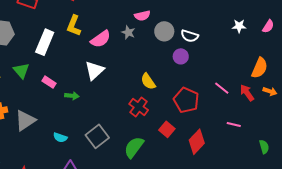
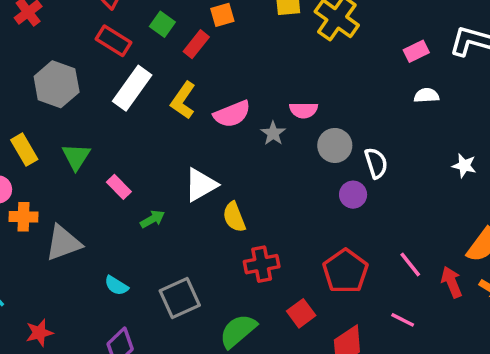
white semicircle: (190, 36) -> (376, 163), turned -138
pink semicircle: (101, 39) -> (232, 114), moved
white rectangle: (45, 42) -> (132, 88), moved
yellow semicircle: (148, 81) -> (234, 217), moved
green arrow: (72, 96) -> (152, 219), turned -48
red cross: (139, 107) -> (262, 264), turned 30
pink line: (234, 124) -> (403, 320), moved

